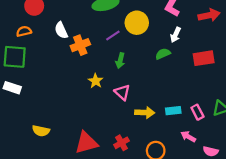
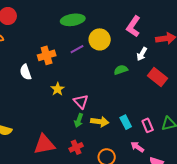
white semicircle: (61, 30) -> (26, 72), moved
white arrow: (176, 35) -> (142, 54), moved
red rectangle: (204, 58) -> (157, 77), turned 42
green arrow: (120, 61) -> (79, 120), moved
cyan rectangle: (173, 111) -> (126, 122), turned 64

